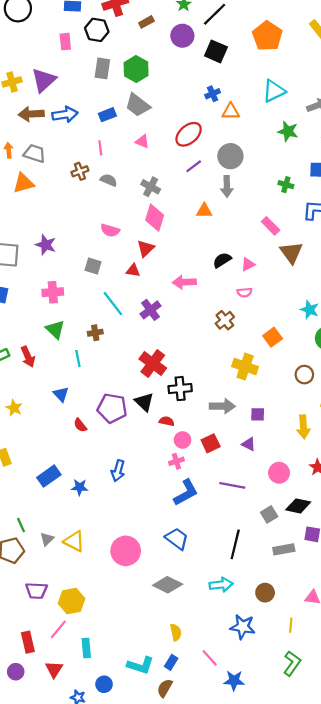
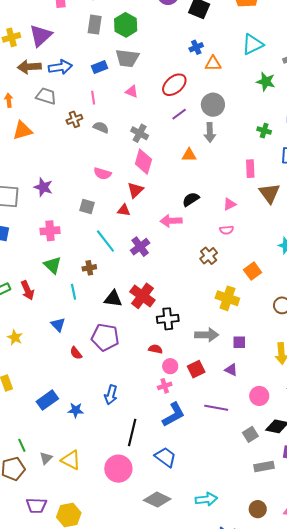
gray trapezoid: (138, 105) -> (127, 58), turned -30
gray trapezoid: (35, 153) -> (46, 96), moved
pink rectangle: (271, 226) -> (250, 169), turned 42
black semicircle: (222, 260) -> (191, 199), moved
black triangle: (144, 402) -> (113, 299), moved, turned -36
black line: (235, 544) -> (132, 433), moved
brown circle: (265, 593) -> (258, 509), moved

